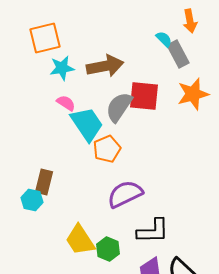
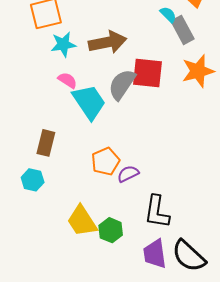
orange pentagon: (107, 149) -> (106, 161), moved
brown rectangle: (44, 182) -> (46, 143), moved
purple semicircle: (125, 194) -> (128, 174), size x0.6
black L-shape: (153, 231) -> (157, 212), turned 100

